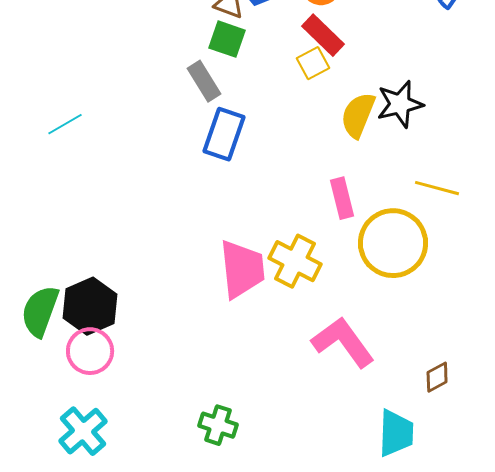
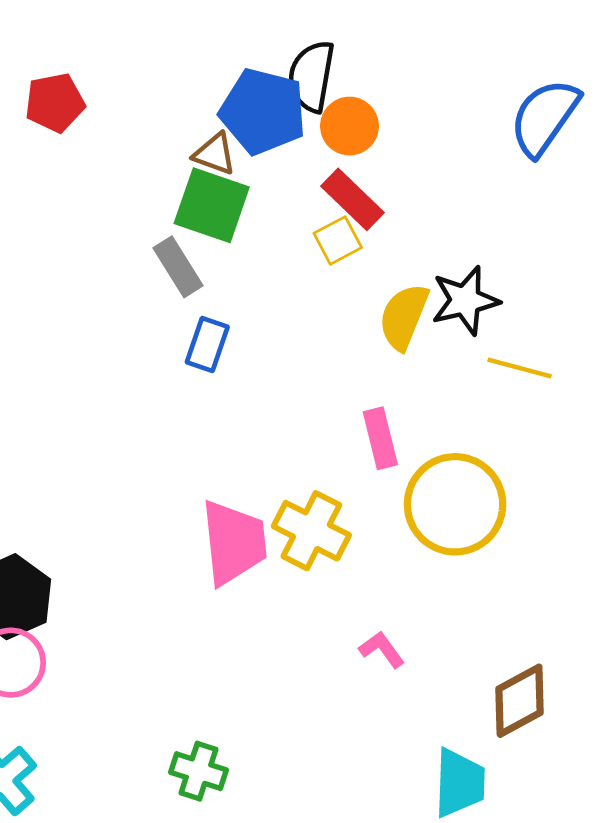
green square: (227, 39) -> (212, 205), size x1.4
blue rectangle: (224, 134) -> (207, 345), size x0.7
yellow line: (437, 188) -> (520, 368), moved
pink L-shape: (343, 342) -> (382, 649), size x0.5
brown diamond: (437, 377) -> (520, 701), size x1.6

